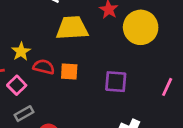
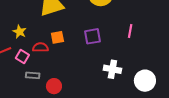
red semicircle: (44, 67) -> (40, 47), moved
gray rectangle: (24, 114) -> (33, 75), turned 48

